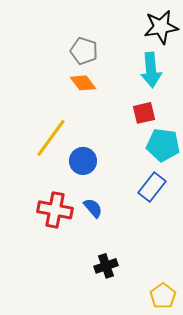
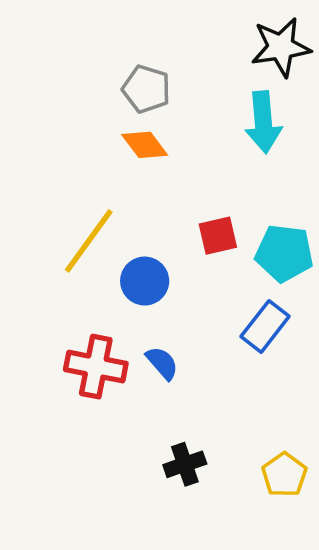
red square: (144, 113) -> (218, 236), moved
yellow pentagon: (163, 296) -> (284, 475), moved

